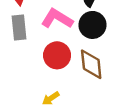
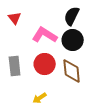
gray rectangle: (19, 27) -> (15, 66), moved

